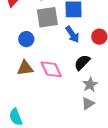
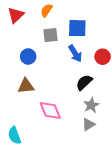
gray square: (47, 17) -> (50, 35), size x0.7
pink diamond: (51, 69) -> (50, 111), moved

